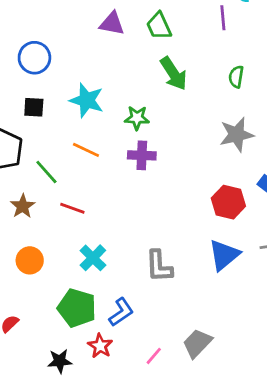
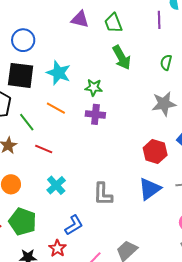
black square: (34, 107) -> (21, 75), size x1.8
green pentagon: (77, 308) -> (23, 222), moved

